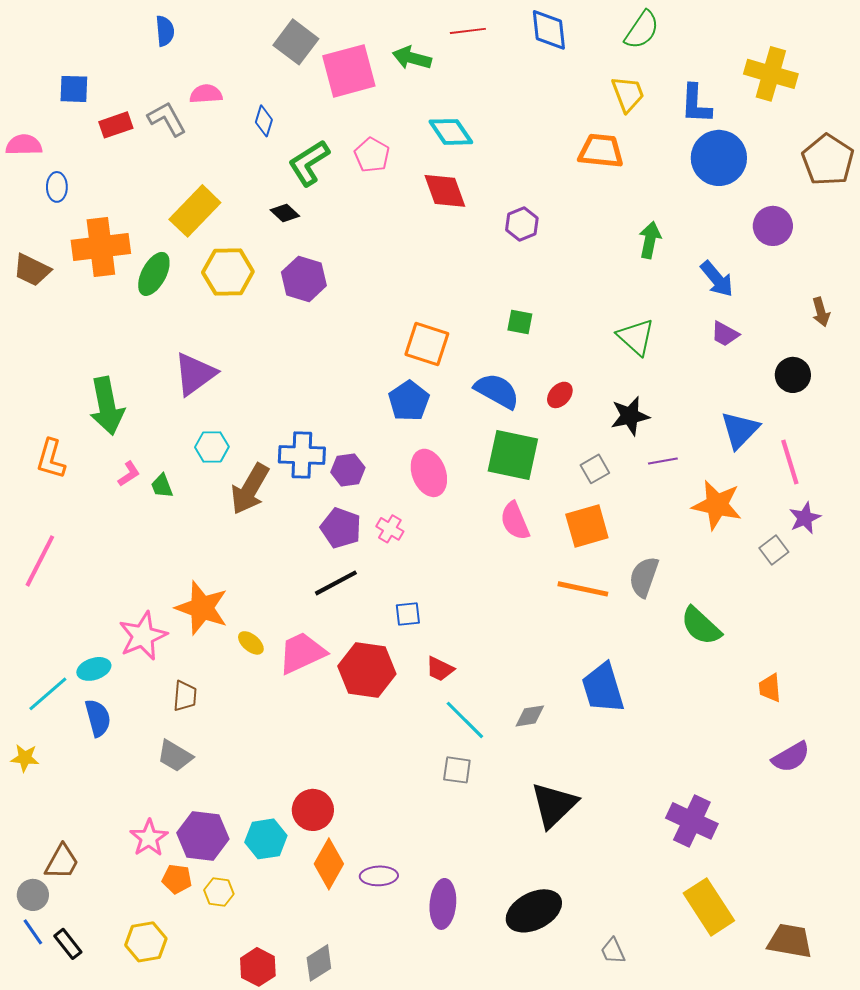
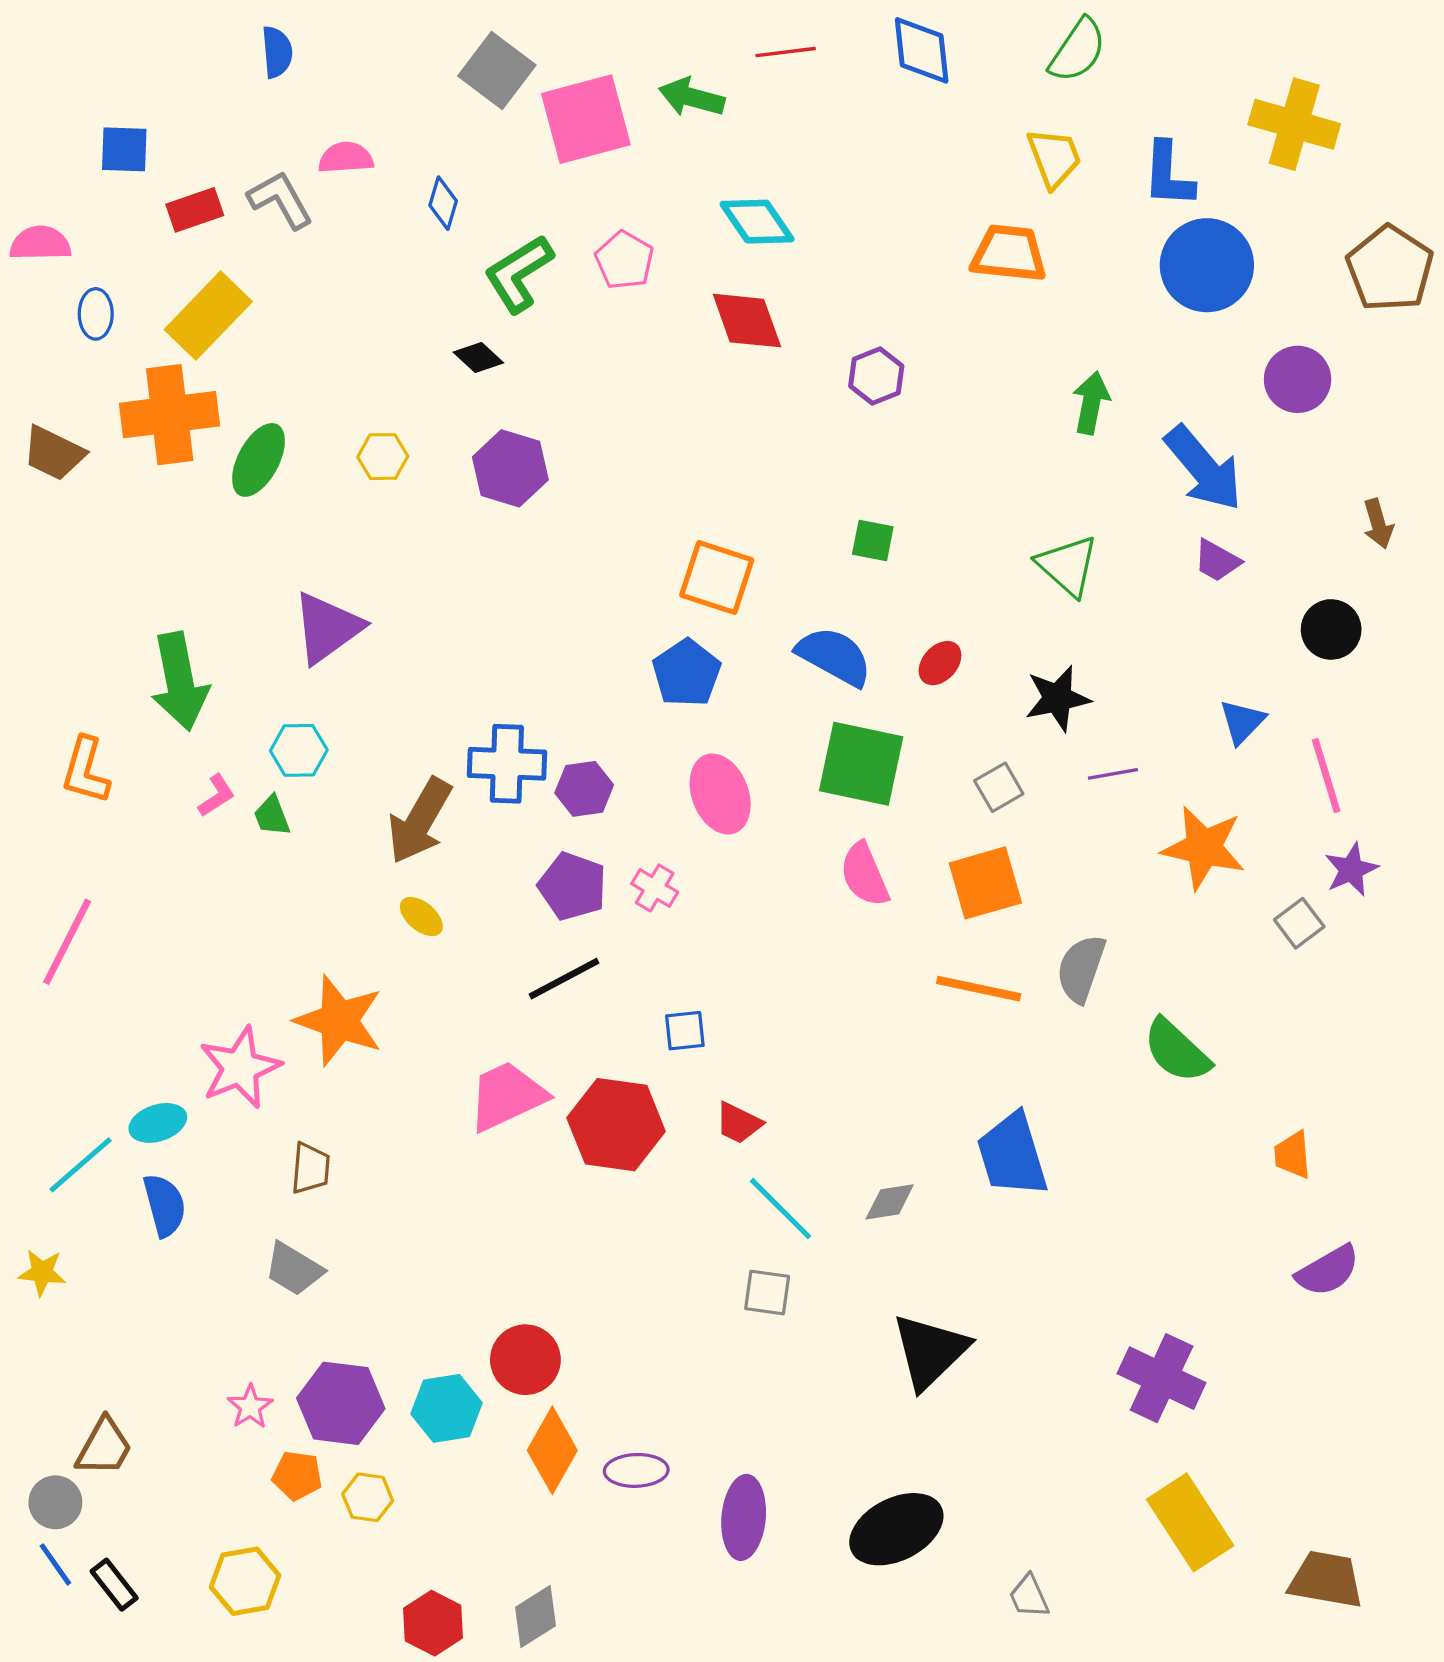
yellow rectangle: (195, 211) -> (208, 316), moved
yellow hexagon: (228, 272) -> (383, 457), size x0.6
blue arrow: (717, 279) -> (1204, 468), size x1.4
blue triangle: (740, 430) -> (1242, 722), size x0.7
cyan hexagon: (212, 447) -> (299, 750), moved
yellow ellipse: (251, 643) -> (421, 917), moved
pink star: (149, 838) -> (250, 1407), size x0.7

